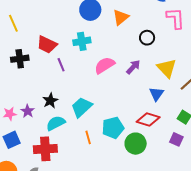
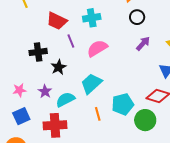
black circle: (147, 38) -> (137, 17), moved
black cross: (20, 59) -> (38, 52), moved
pink semicircle: (105, 65) -> (97, 48), moved
black star: (50, 101) -> (59, 67), moved
purple star: (28, 111) -> (45, 91), moved

